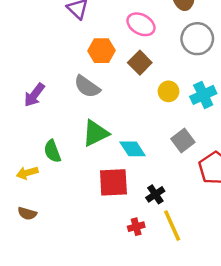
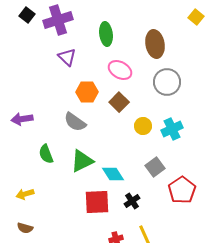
purple arrow: (34, 95) -> (22, 119), moved, turned 45
green semicircle: (52, 151) -> (46, 154), moved
black cross: (155, 194) -> (132, 201), moved

